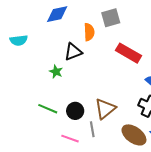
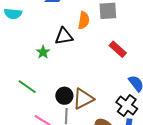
red rectangle: (129, 53) -> (118, 49), size x0.7
black circle: (75, 111) -> (64, 96), moved

